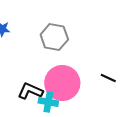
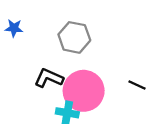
black L-shape: (30, 91) -> (49, 78), moved

